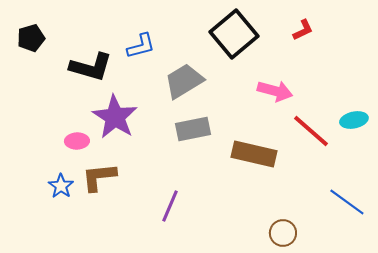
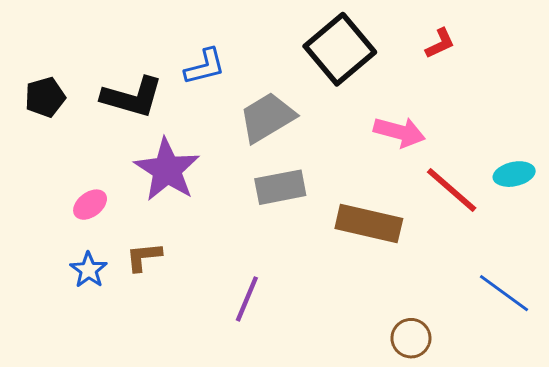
black pentagon: (31, 38) -> (45, 97), moved
pink ellipse: (77, 141) -> (90, 205), moved, turned -35
brown L-shape: (99, 177) -> (144, 257), size x0.7

